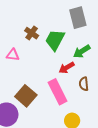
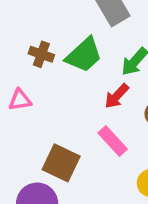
green trapezoid: (55, 40) -> (84, 55), turned -145
pink rectangle: (58, 92) -> (113, 141), size x0.7

